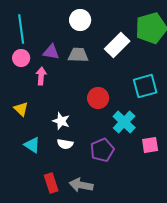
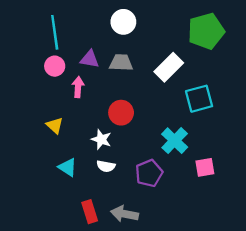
white rectangle: (117, 45) -> (169, 67), moved
red circle: (98, 98) -> (121, 113), moved

